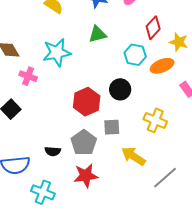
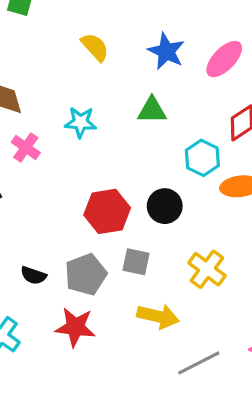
cyan star: (57, 53) -> (81, 122), size x0.7
yellow arrow: (133, 156) -> (158, 316), turned 145

